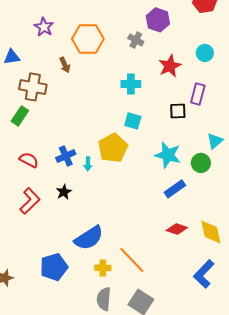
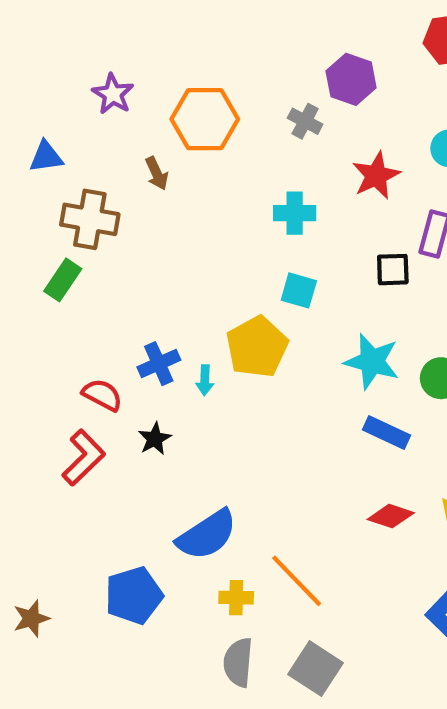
red semicircle: (29, 160) -> (102, 395), moved
blue rectangle: (175, 189) -> (387, 432), turned 60

